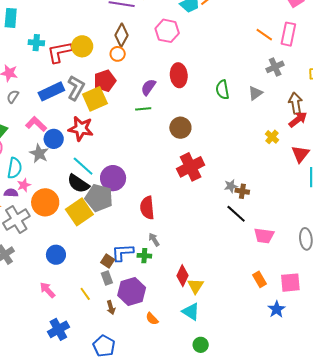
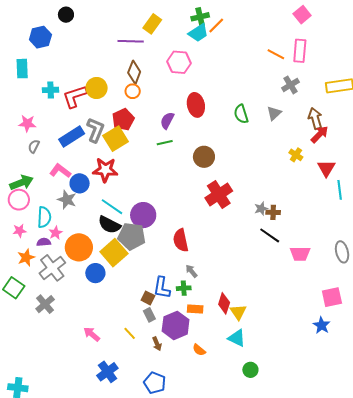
blue L-shape: (123, 252) -> (162, 288), turned -70
blue circle: (56, 255) -> (95, 273), moved
orange rectangle: (260, 279) -> (195, 309), moved, turned -49

